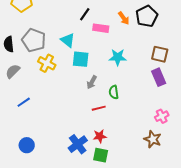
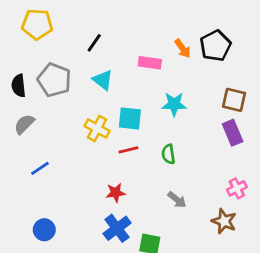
black line: (85, 14) -> (94, 43), moved
cyan square: (81, 59) -> (130, 118), moved
yellow cross: (47, 63) -> (97, 128), moved
gray arrow: (92, 82) -> (177, 200), moved, turned -80
red line: (99, 108) -> (128, 150), moved
red star: (100, 136) -> (116, 193), moved

